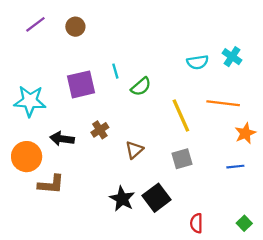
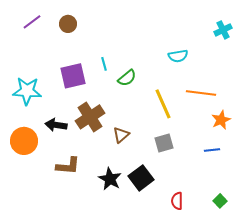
cyan cross: (232, 57) -> (223, 30), moved, turned 30
brown cross: (100, 130) -> (90, 117), size x1.8
brown L-shape: (51, 184) -> (68, 166), moved

